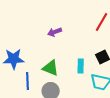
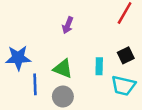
purple arrow: (55, 32) -> (68, 25), turned -48

